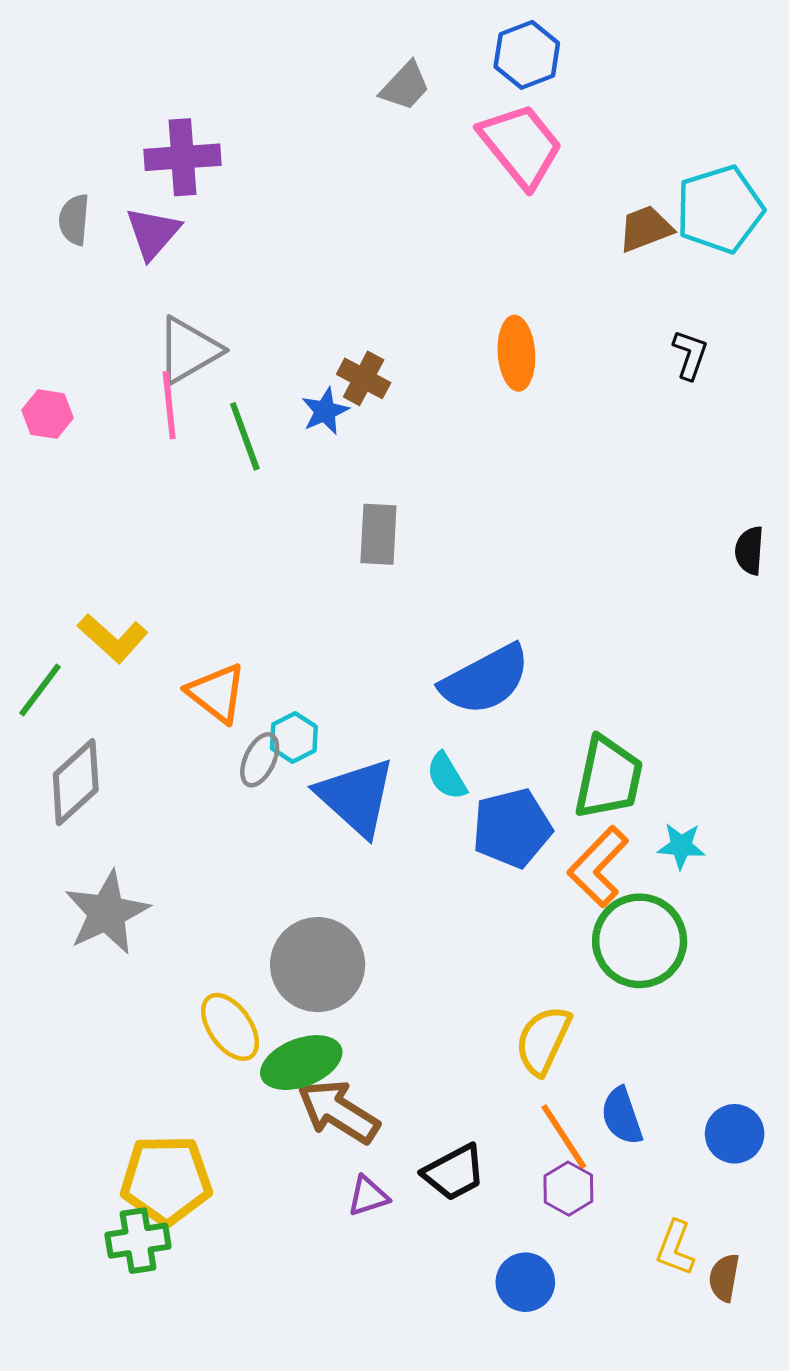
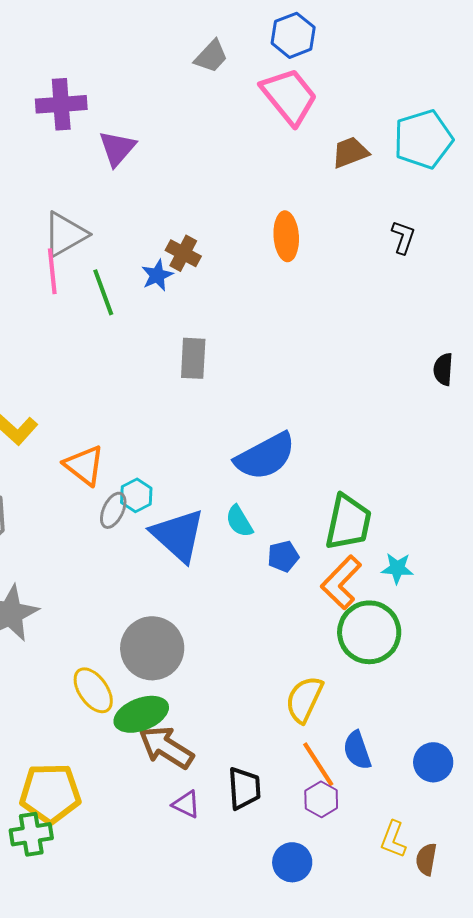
brown trapezoid: (646, 229) -> (350, 152), moved
purple triangle: (153, 233) -> (117, 148), moved
blue pentagon: (512, 828) -> (283, 556), size x0.6
black trapezoid: (454, 1172) -> (244, 788), turned -66
purple triangle: (368, 1196) -> (186, 804), turned 44

